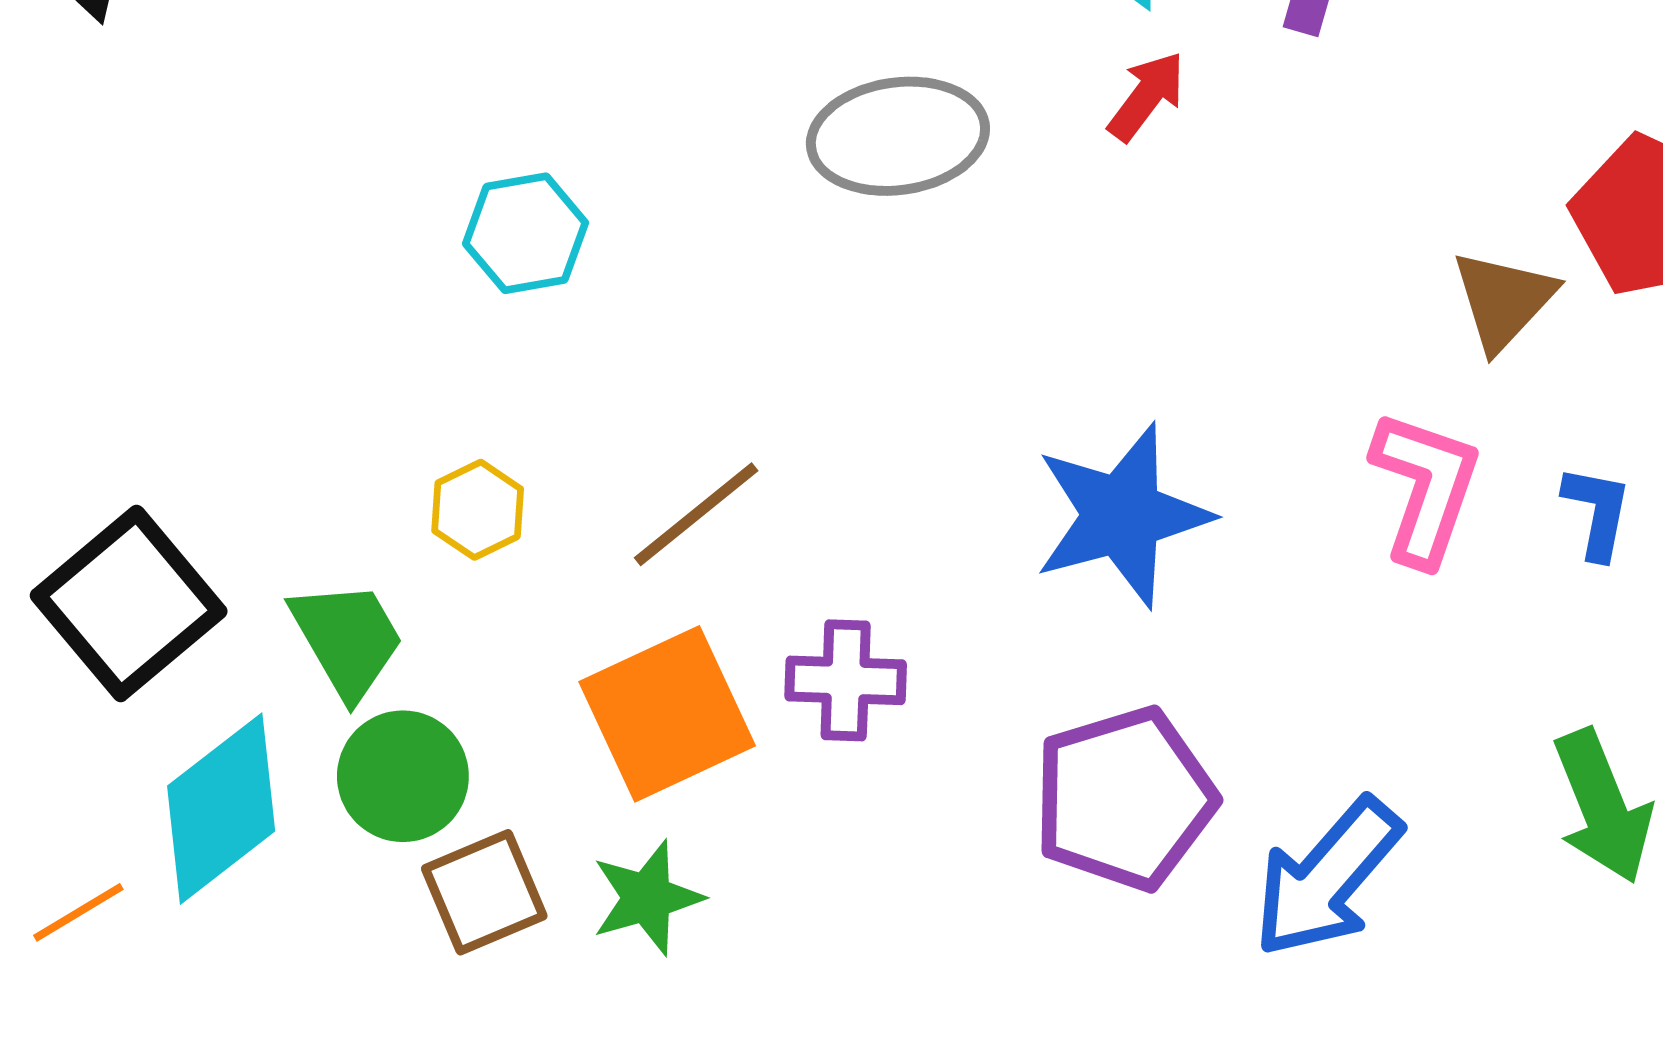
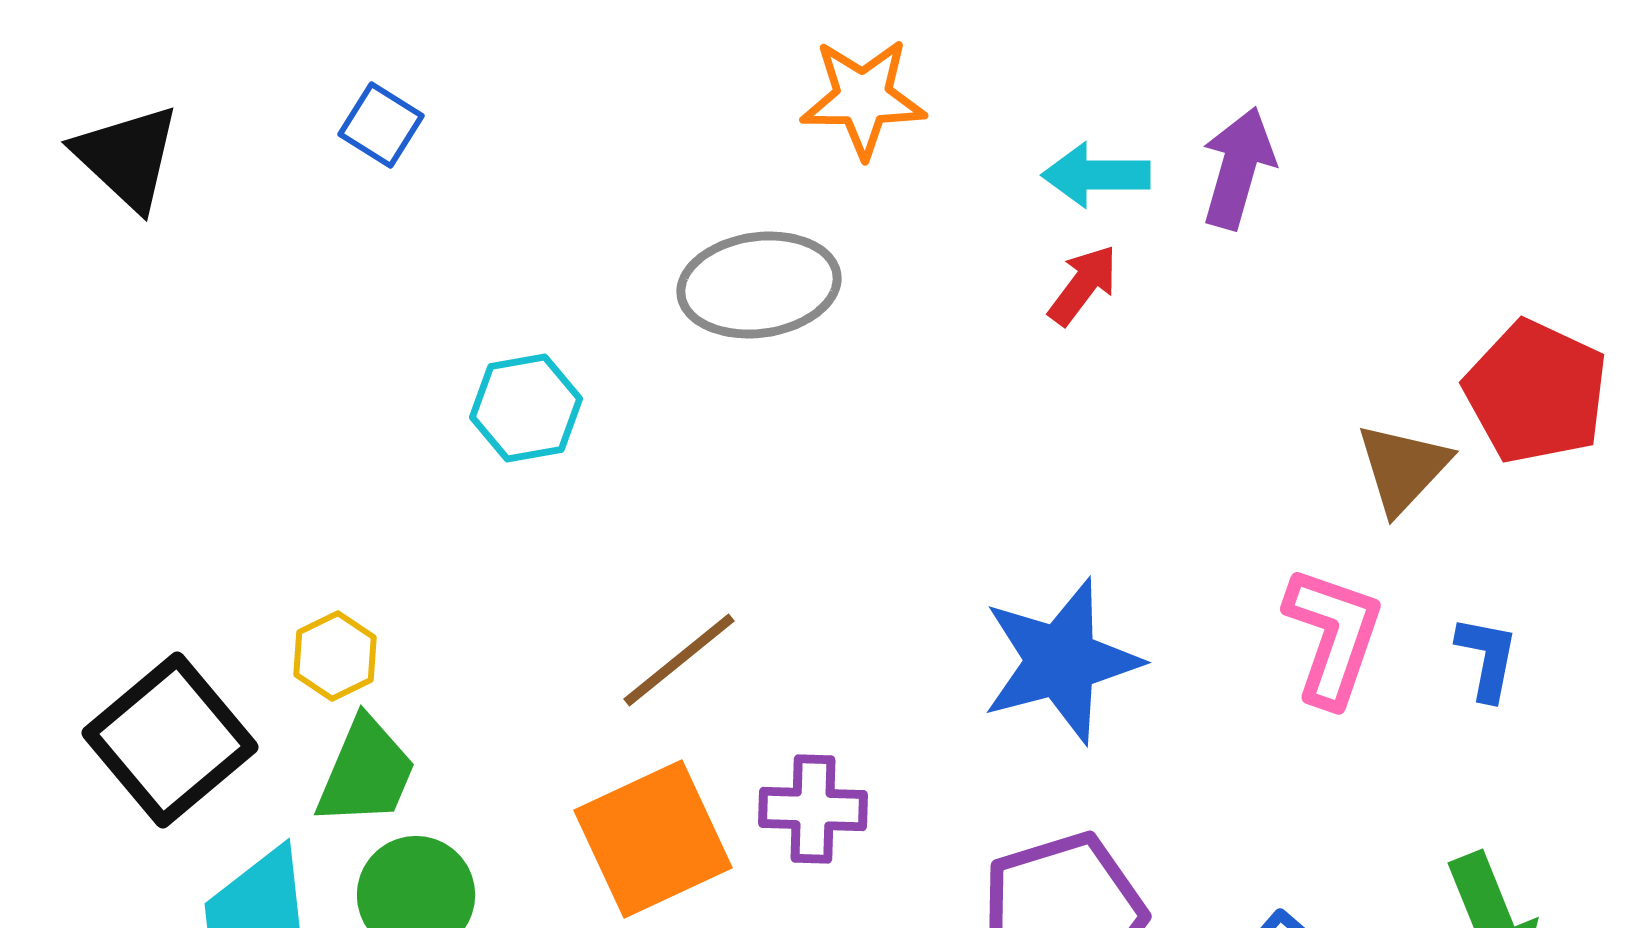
gray ellipse: (898, 136) -> (759, 285), moved
yellow hexagon: (478, 510) -> (335, 656), moved
green trapezoid: (347, 639) -> (366, 772), turned 53

